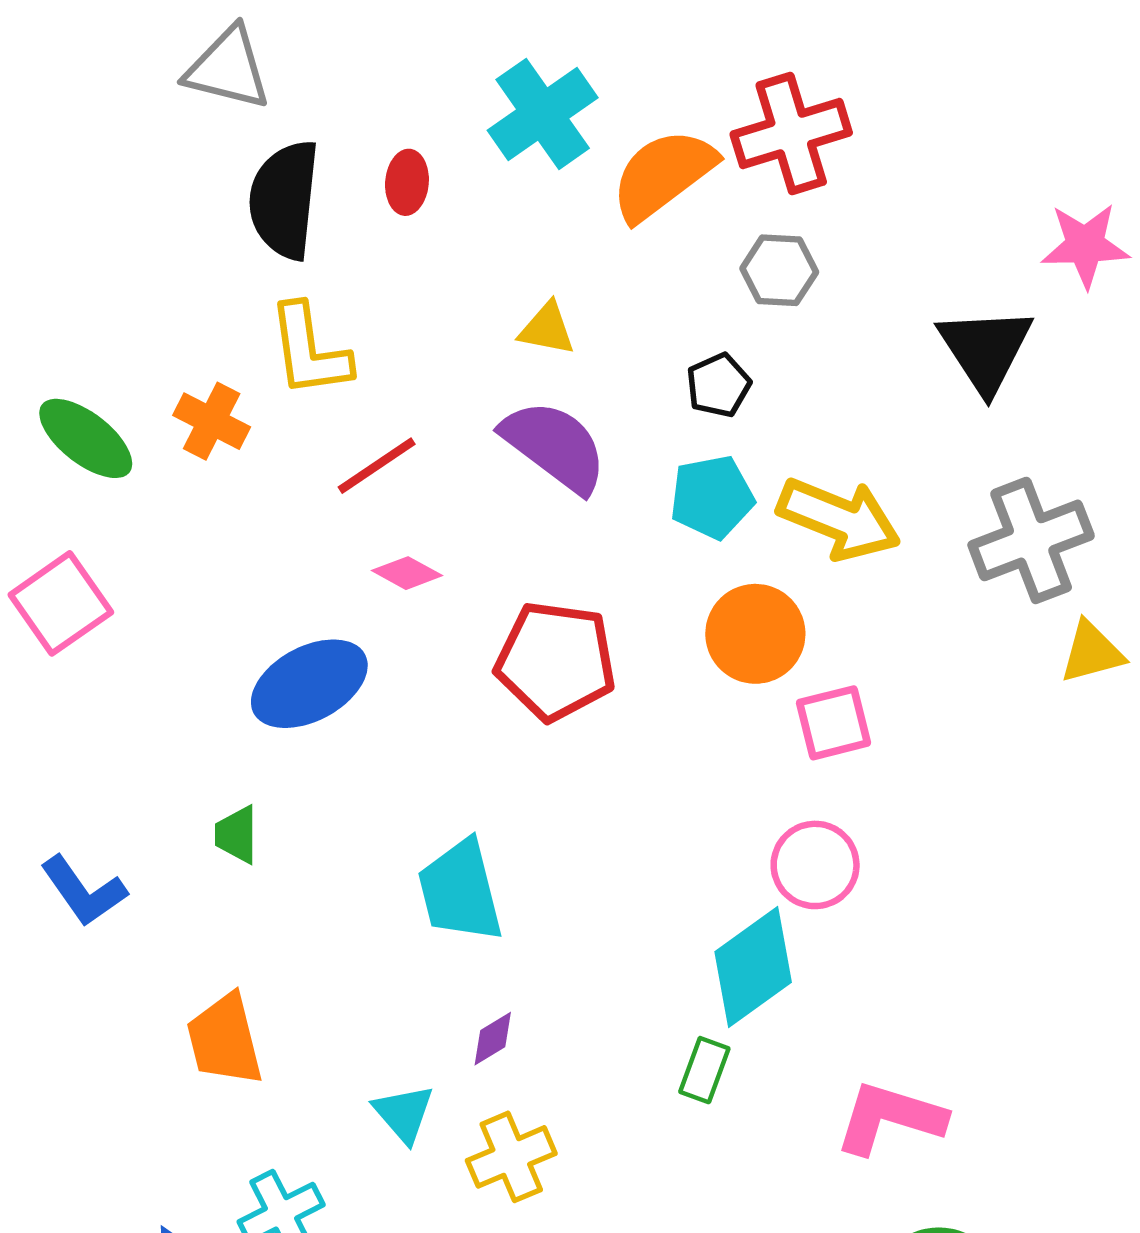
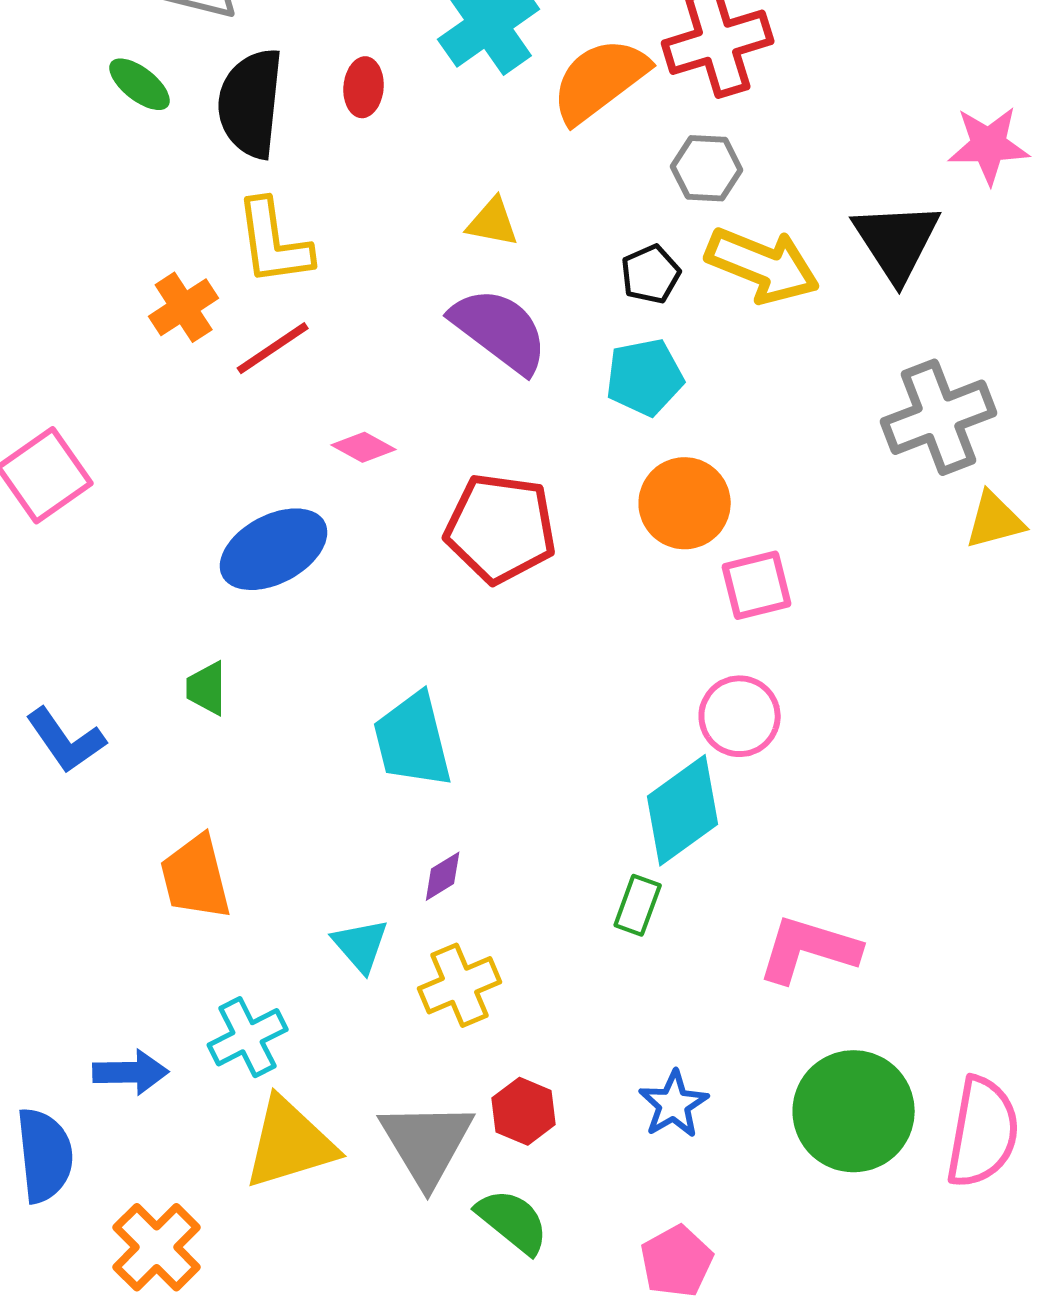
orange cross: (212, 421) -> (184, 307), turned 30
green ellipse: (86, 438) -> (140, 84), moved, size x0.7
red line: (377, 466) -> (273, 348), moved
yellow arrow: (839, 519) -> (763, 265), moved

